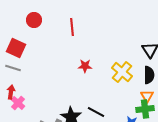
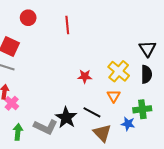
red star: (85, 66) -> (85, 76), moved
orange triangle: (147, 96) -> (114, 96), moved

